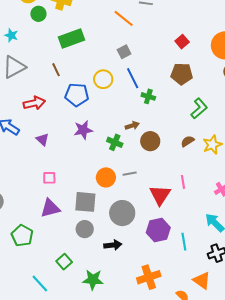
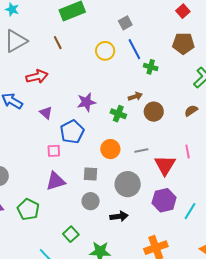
blue pentagon: (77, 95) -> (72, 132), moved, turned -30
gray line: (130, 174) -> (141, 150), moved
gray square: (85, 202) -> (91, 174), size x0.7
cyan line: (184, 242) -> (190, 211), turned 42

